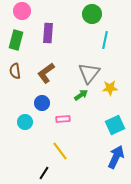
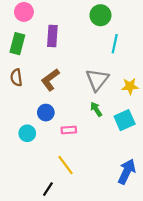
yellow star: (110, 88) -> (130, 86), moved
green arrow: (81, 95) -> (96, 109), moved, turned -88
cyan square: (115, 125) -> (125, 120), moved

